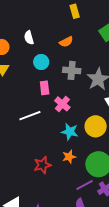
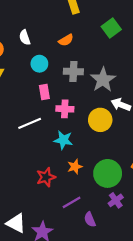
pink cross: (62, 104) -> (65, 109), turned -35
yellow circle: (96, 126) -> (100, 120), moved
cyan star: (70, 132) -> (63, 140), moved
purple line: (84, 185) -> (72, 202), moved

